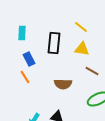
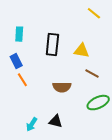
yellow line: (81, 27) -> (94, 13), moved
blue rectangle: (29, 59) -> (16, 61), moved

